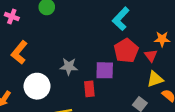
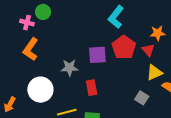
pink cross: (12, 16) -> (27, 23), moved
orange L-shape: (19, 52) -> (31, 49), moved
purple square: (105, 70) -> (97, 55), moved

